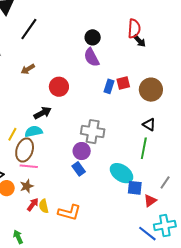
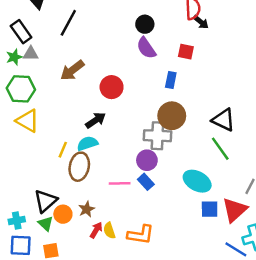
brown arrow: (28, 69) -> (72, 70), size x1.5
red square: (123, 83) -> (186, 52), moved, turned 32
brown circle: (151, 90) -> (172, 116), moved
black triangle: (149, 124) -> (223, 120), size x1.5
green line: (144, 148) -> (220, 149), turned -40
pink line: (29, 166) -> (120, 183), moved
blue square: (135, 188) -> (210, 209), moved
red triangle: (150, 201) -> (235, 210), size x1.6

